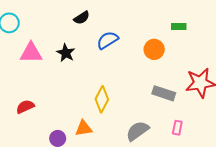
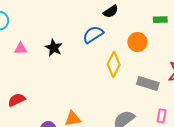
black semicircle: (82, 18) -> (111, 11), moved
pink triangle: (31, 53) -> (21, 49), size x0.6
yellow diamond: (102, 99) -> (114, 64), moved

